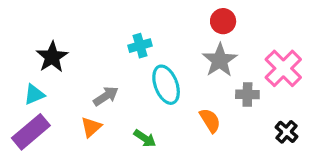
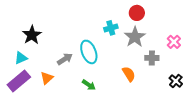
cyan cross: (140, 46) -> (111, 28), moved
pink cross: (283, 68) -> (174, 42), size x0.6
cyan ellipse: (166, 85) -> (89, 52), moved
orange triangle: (91, 127) -> (47, 78), moved

